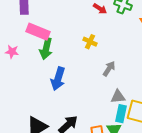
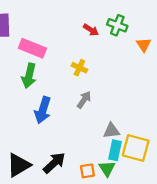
pink rectangle: (38, 32) -> (32, 48), moved
gray arrow: (109, 69) -> (84, 100), moved

